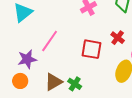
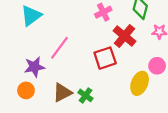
red cross: (118, 38) -> (125, 36), moved, size x1.5
red square: (91, 49) -> (105, 58), turned -30

